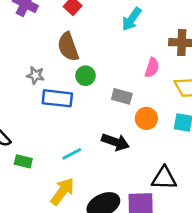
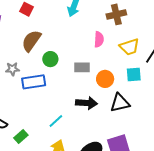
brown semicircle: (68, 47) -> (31, 41), turned 70
green rectangle: (23, 161) -> (21, 136), turned -40
black triangle: (164, 178) -> (120, 103), moved

